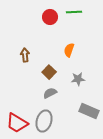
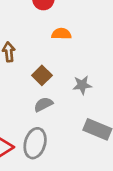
orange semicircle: (69, 50) -> (61, 34), moved, turned 72

